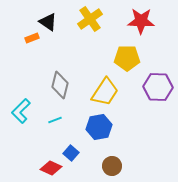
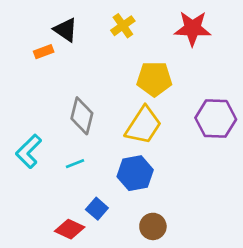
yellow cross: (90, 19) -> (123, 26), size x0.7
yellow pentagon: (127, 58) -> (154, 79), moved

